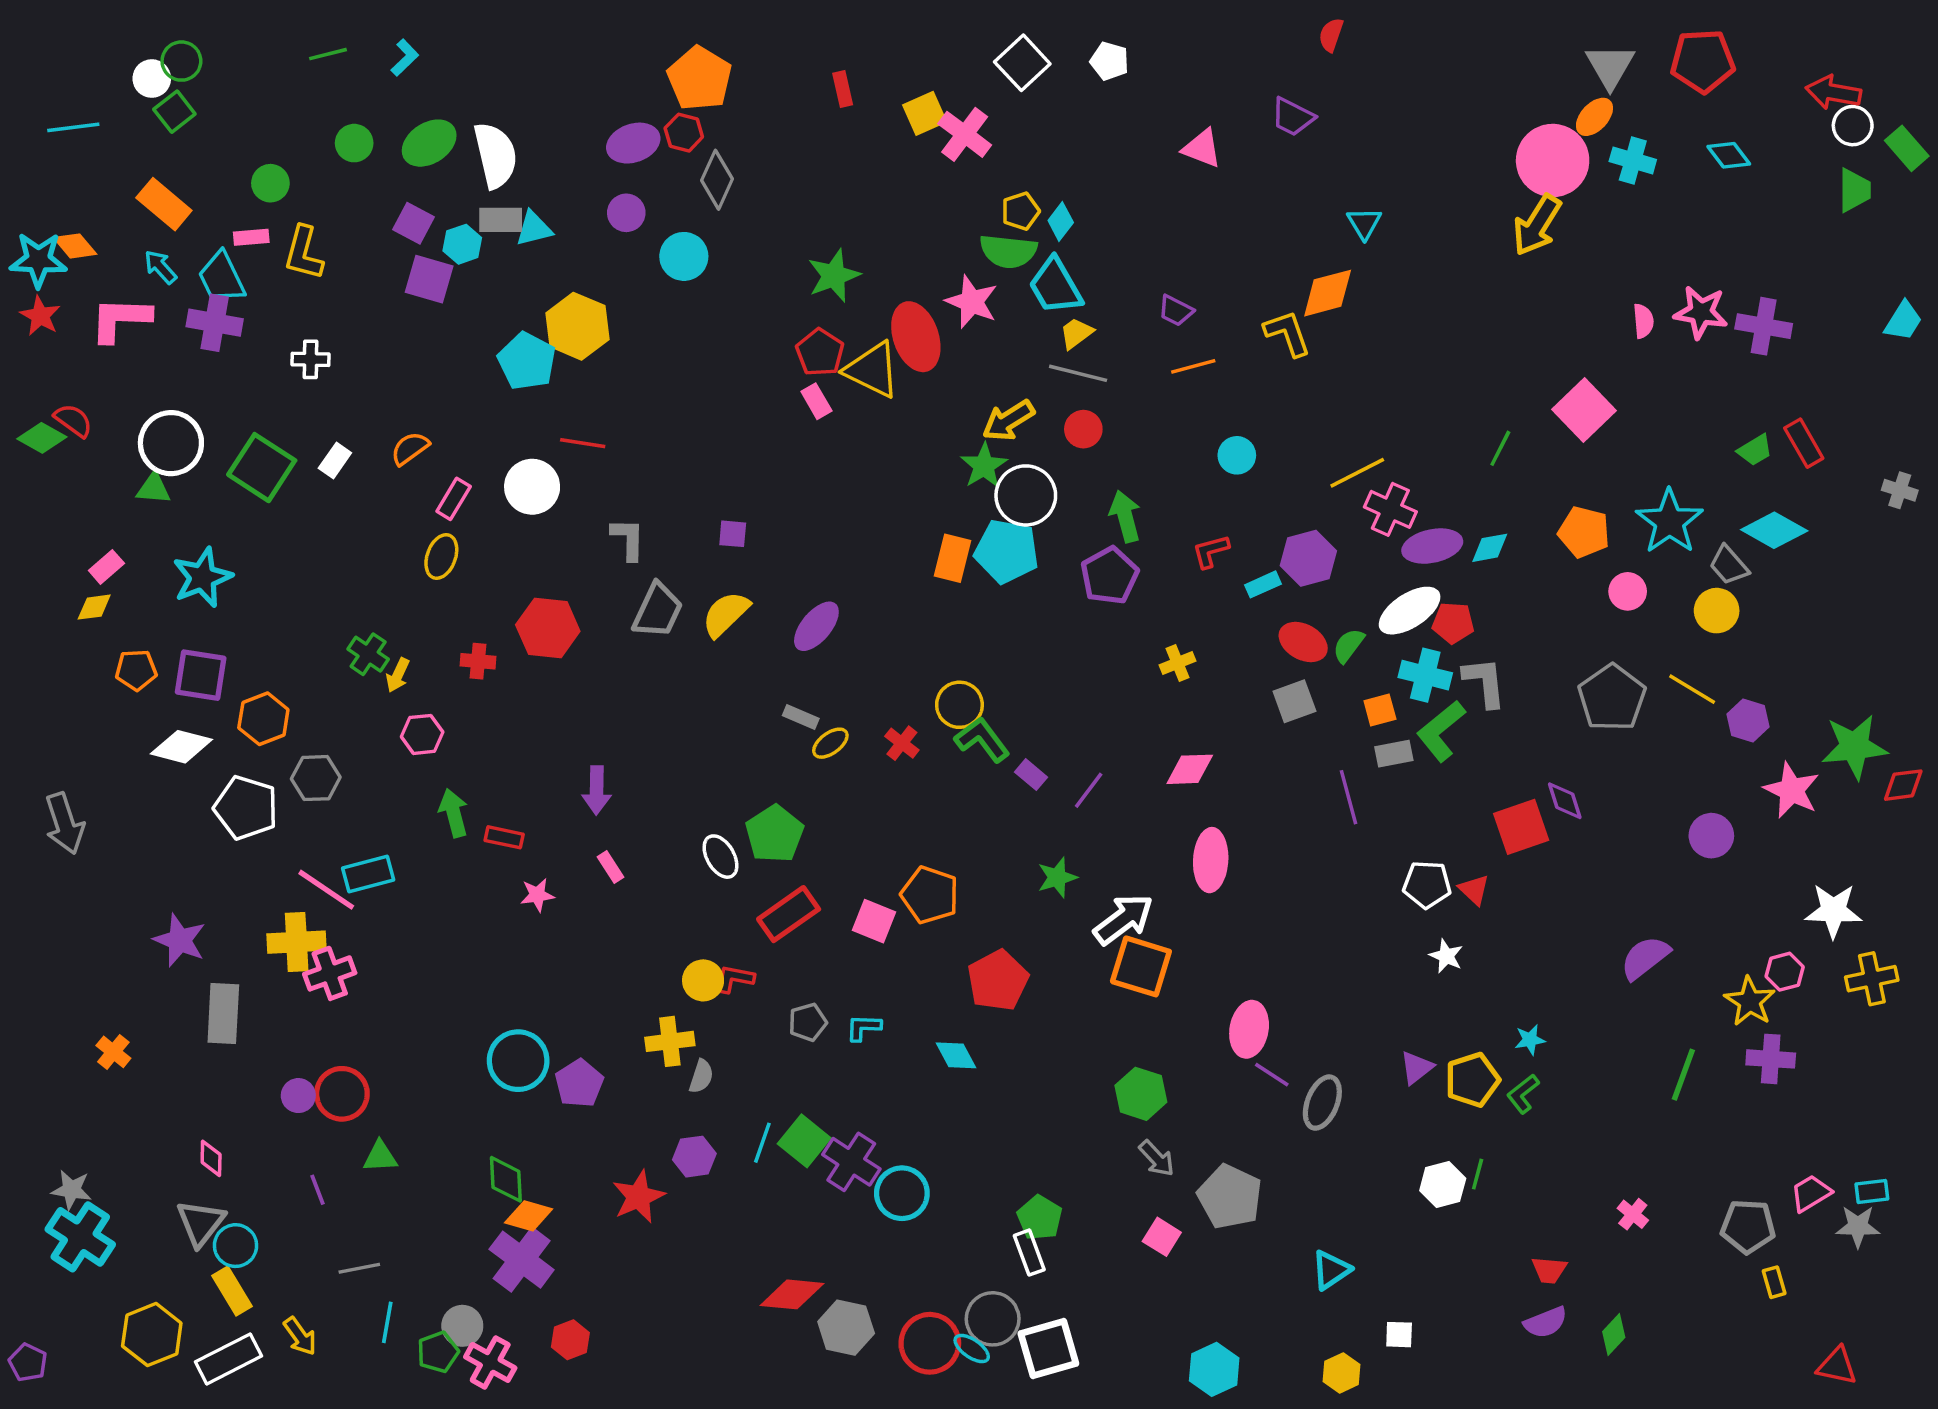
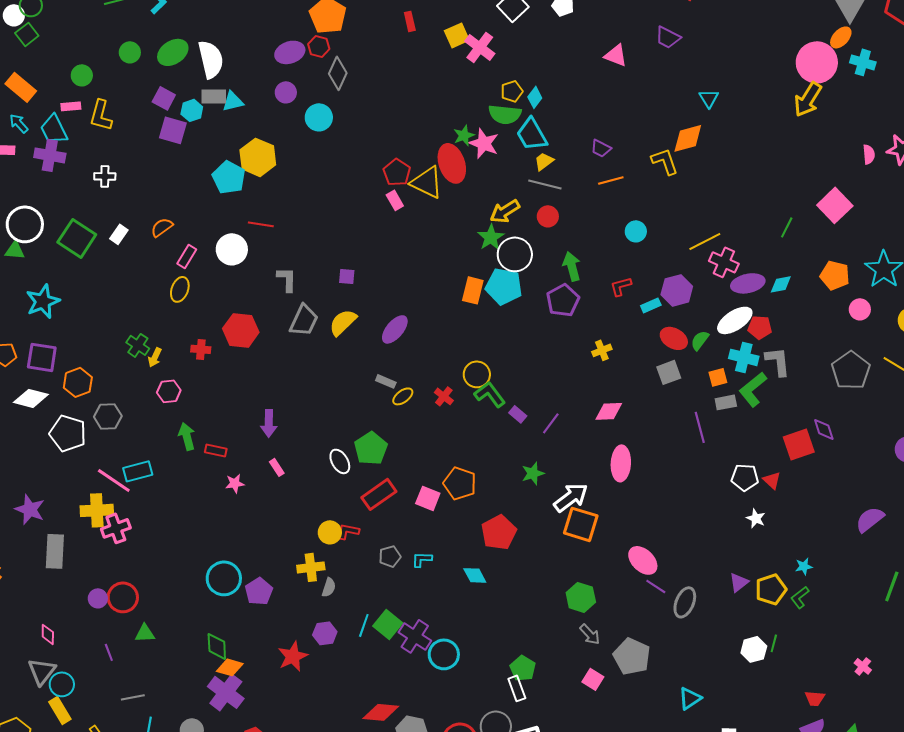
green star: (834, 276) -> (464, 135), moved, size x0.7
pink ellipse: (1249, 1029) -> (643, 560), turned -56

